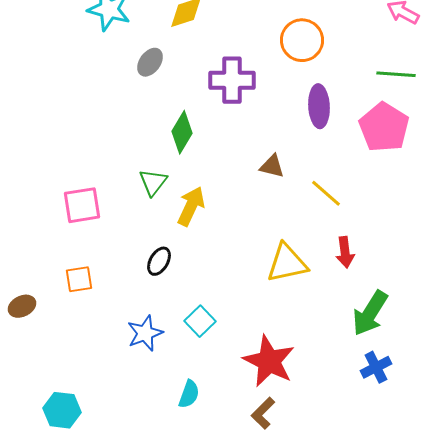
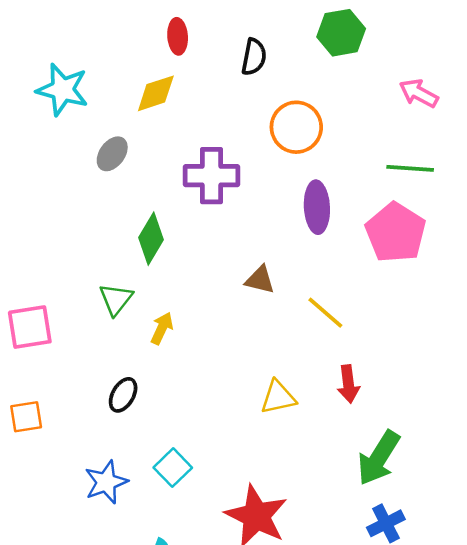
yellow arrow: (191, 206) -> (162, 328), size x0.7
yellow triangle: (287, 263) -> (278, 397), size x0.7

